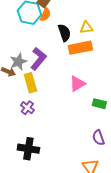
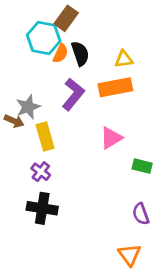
orange semicircle: (45, 15) -> (61, 53), moved
black semicircle: (64, 33) -> (80, 53), moved
purple L-shape: (38, 59) -> (73, 94), moved
black cross: (28, 149) -> (42, 208), moved

